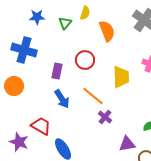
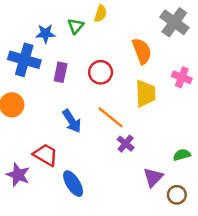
blue star: (37, 17) -> (46, 34), moved
orange semicircle: (107, 31) -> (142, 51), moved
purple rectangle: (57, 71) -> (61, 72), moved
purple triangle: (127, 144) -> (153, 177), turned -36

